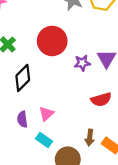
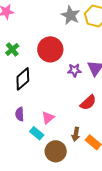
red semicircle: (101, 99) -> (88, 103), turned -30
pink triangle: (46, 114) -> (48, 118), moved

